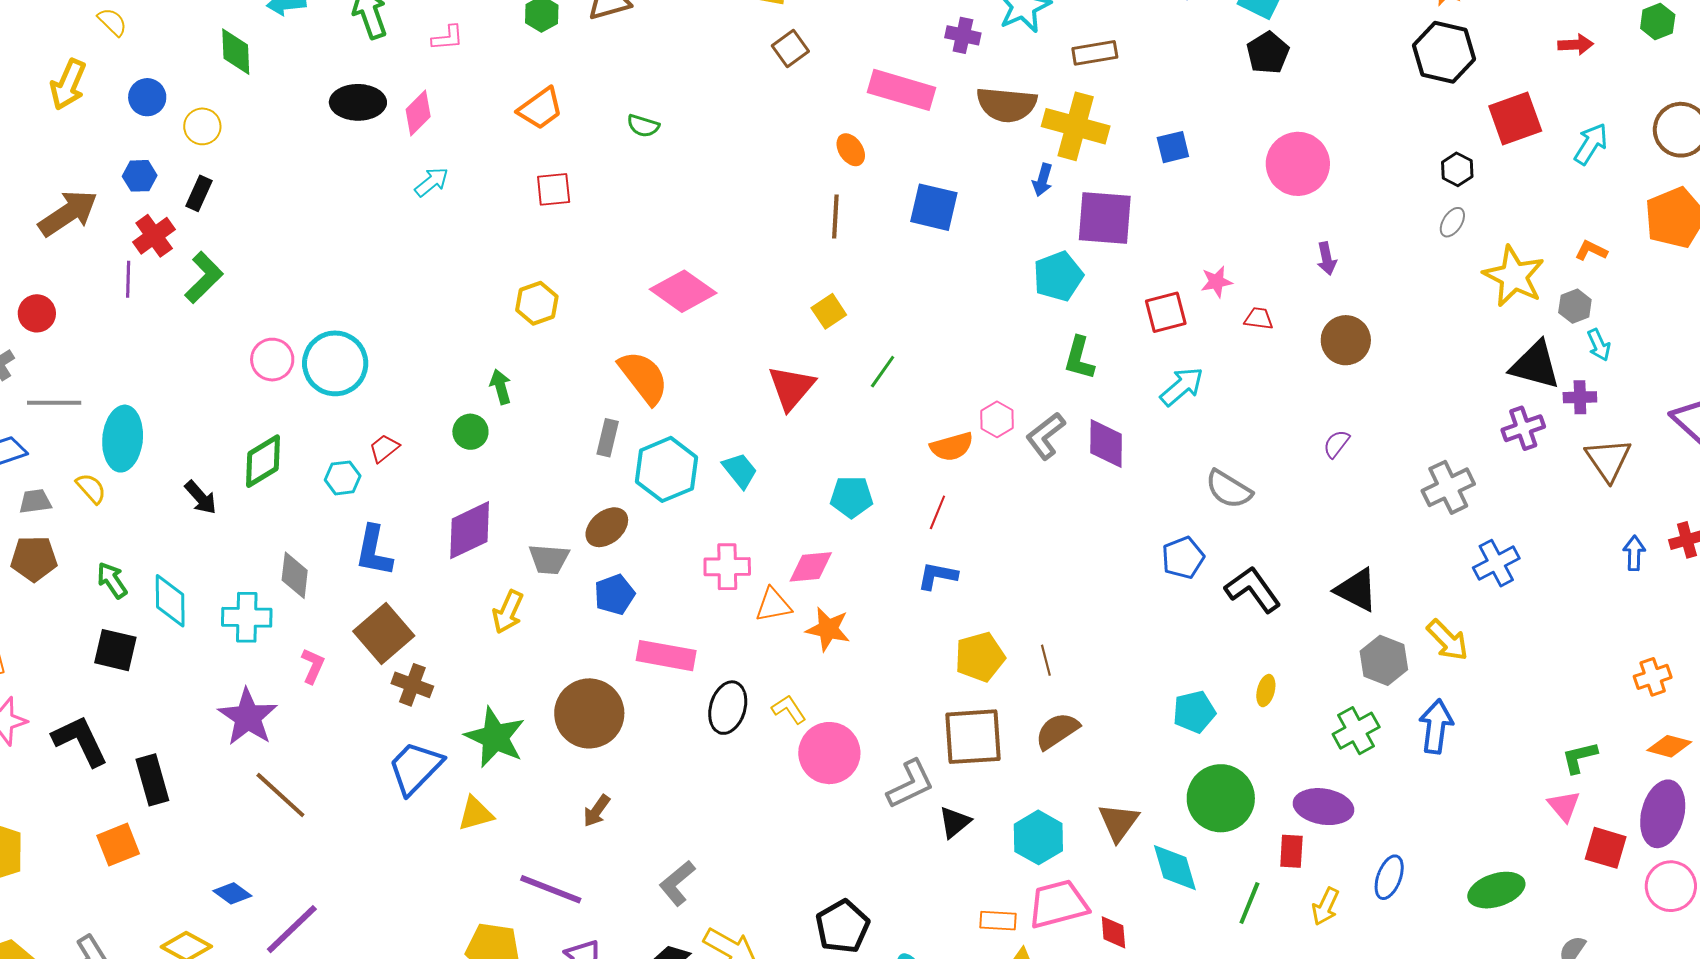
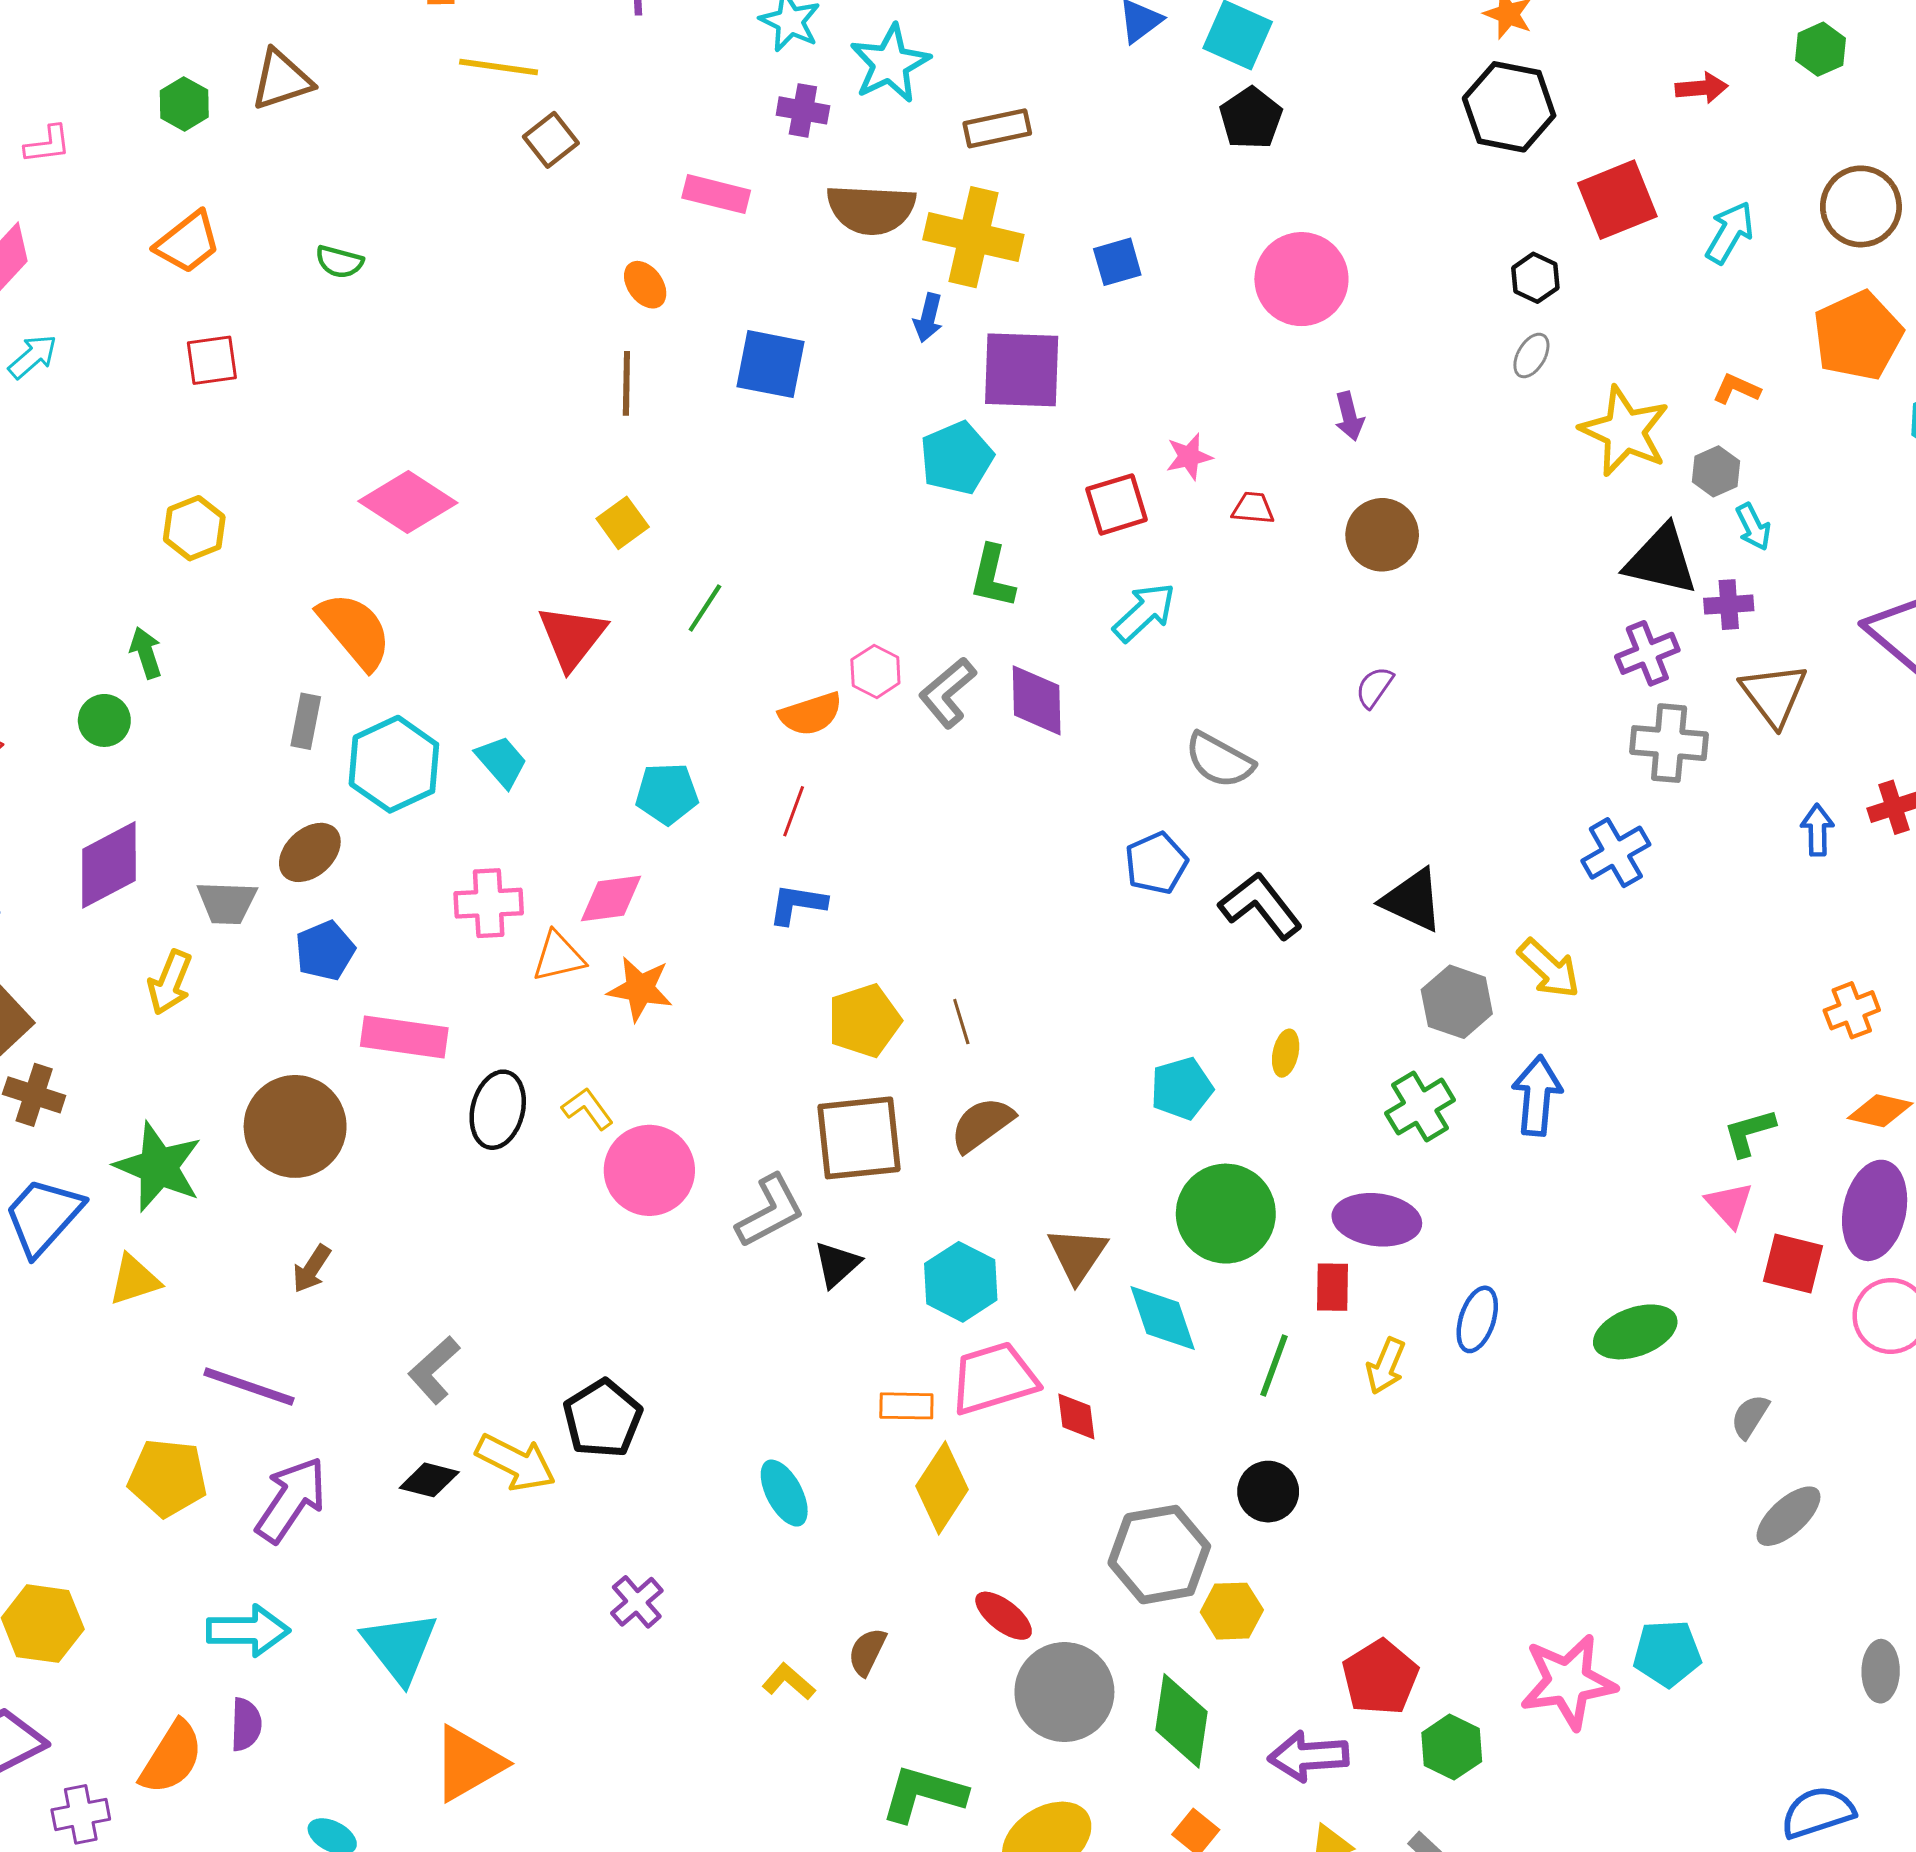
pink rectangle: (902, 90) -> (716, 194), size x0.7
gray cross: (1448, 487) -> (1669, 743), moved, turned 33
black pentagon: (842, 927) -> (603, 1419), moved

